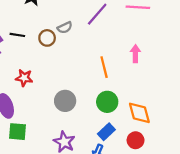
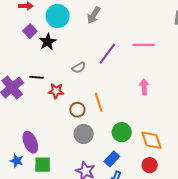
brown circle: (47, 38) -> (77, 110), moved
orange line: (104, 67) -> (99, 102), moved
red star: (24, 78) -> (56, 91), moved
blue rectangle: (106, 132) -> (112, 159), moved

